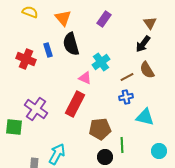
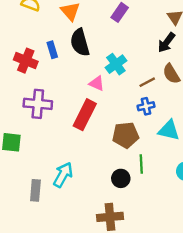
purple cross: (36, 109) -> (38, 104), moved, turned -30
brown pentagon: (100, 129) -> (126, 135), moved

